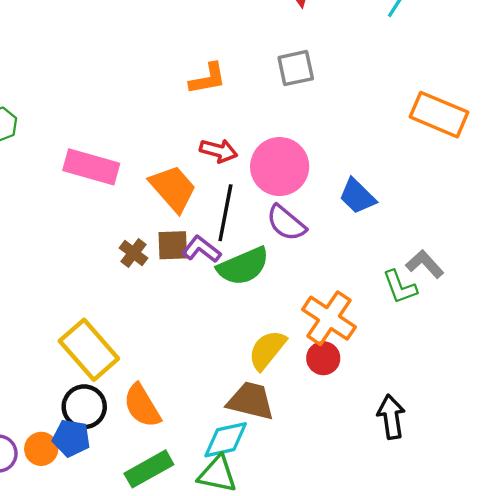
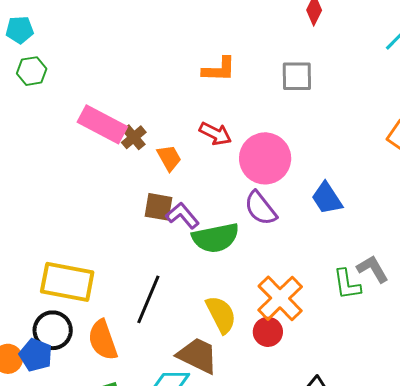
orange trapezoid: (173, 188) -> (169, 158), size x0.6
black line: (225, 213) -> (148, 299), moved
brown cross: (134, 253) -> (134, 137), moved
yellow rectangle: (89, 350) -> (67, 282), turned -50
yellow semicircle: (267, 350) -> (221, 315), turned 102

